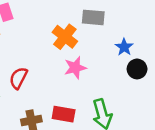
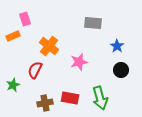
orange cross: (65, 37) -> (49, 46), moved
black circle: (137, 69) -> (121, 70), moved

